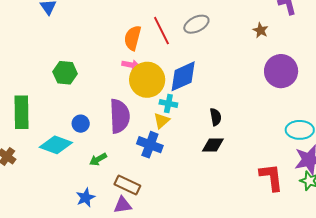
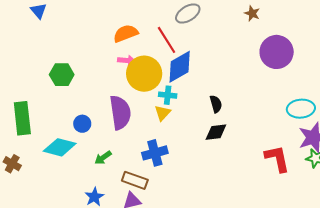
red line: (162, 31) -> (167, 40), moved
orange semicircle: (133, 38) -> (126, 33), turned 60
blue cross: (150, 145) -> (155, 153), moved, turned -30

